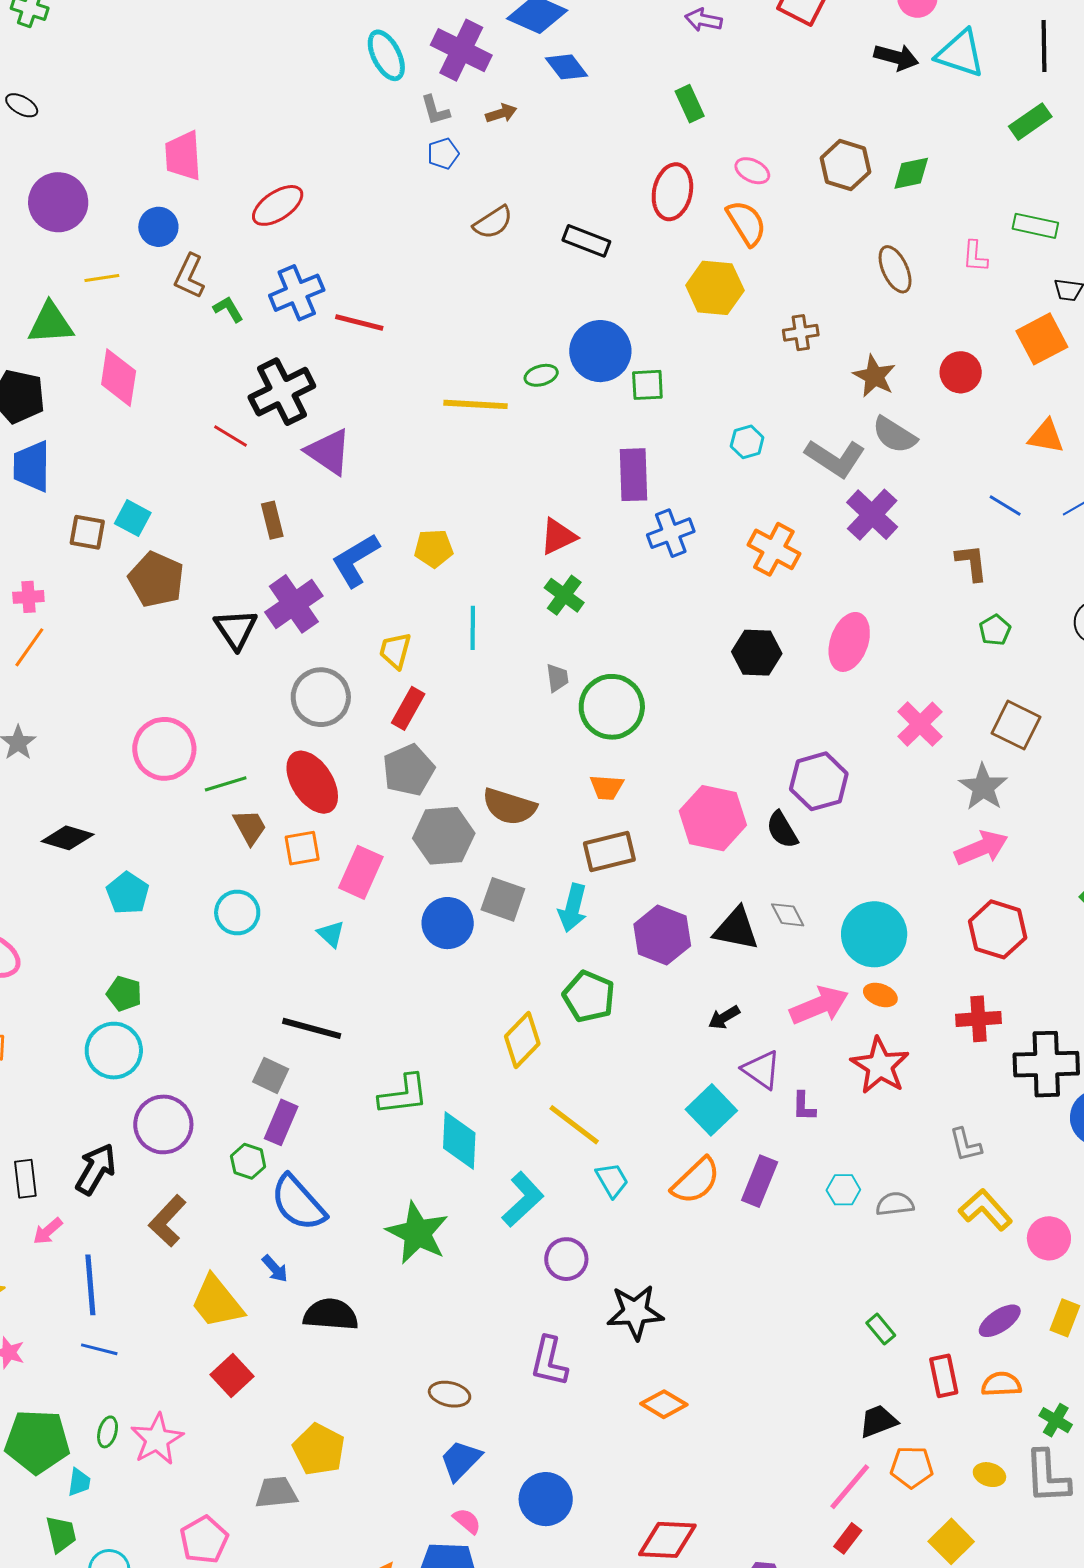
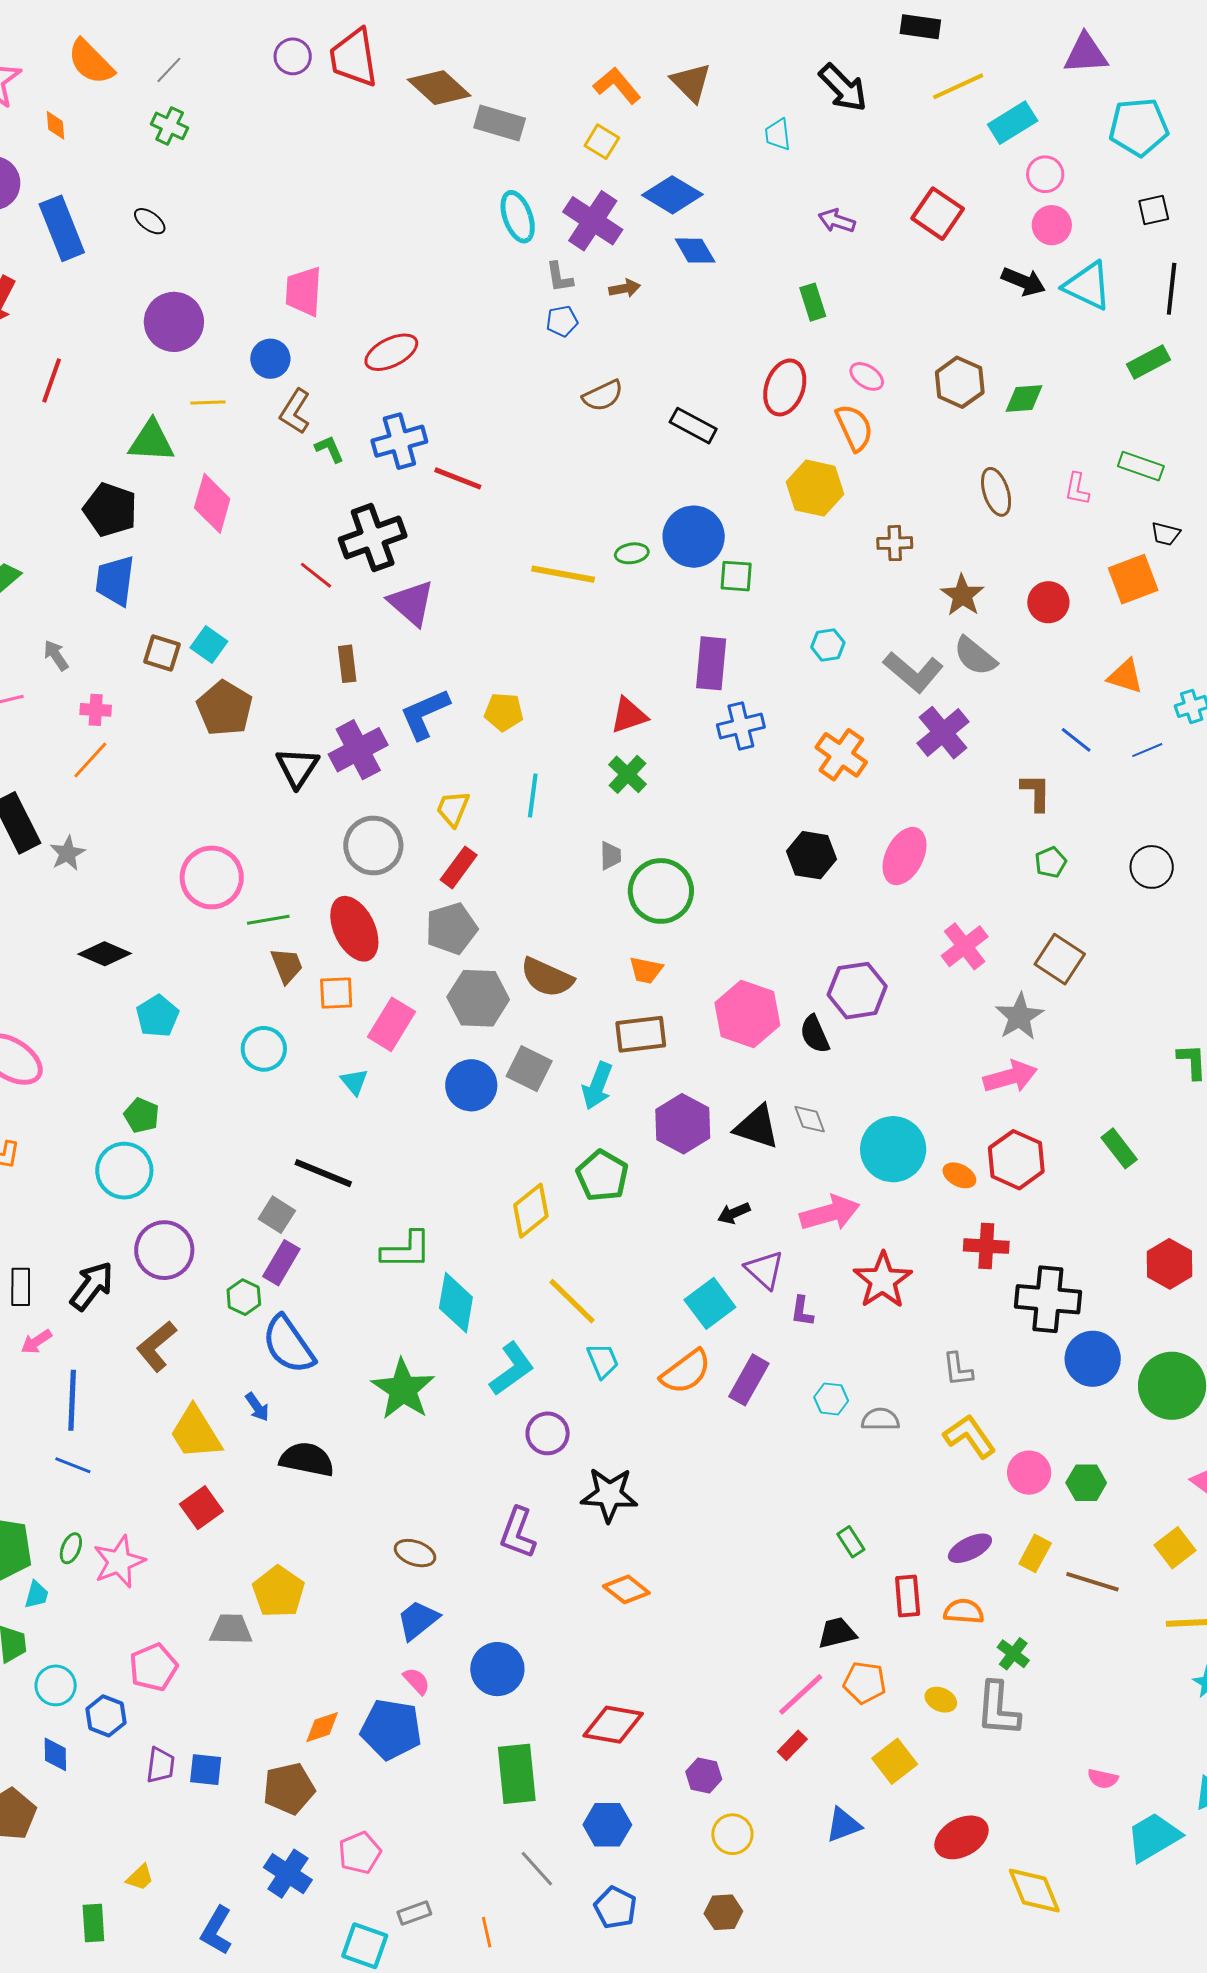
orange ellipse: (880, 995) -> (959, 1175), moved

